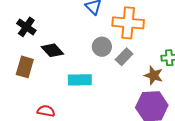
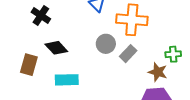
black cross: (26, 27) -> (41, 15), moved
cyan rectangle: (80, 80) -> (67, 80), moved

